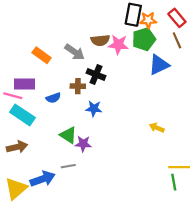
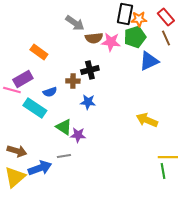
gray arrow: (75, 52) -> (75, 23), moved
black cross: (96, 74) -> (90, 70), turned -36
purple rectangle: (25, 84) -> (23, 79), turned -30
cyan rectangle: (22, 115) -> (35, 108), moved
yellow arrow: (157, 128) -> (147, 120), size x1.5
brown arrow: (17, 147) -> (17, 151), moved, turned 30

